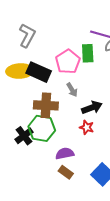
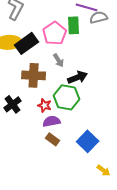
black rectangle: (39, 72) -> (27, 43), turned -60
red star: (87, 127) -> (45, 105), moved
green hexagon: (42, 128) -> (67, 97), moved

